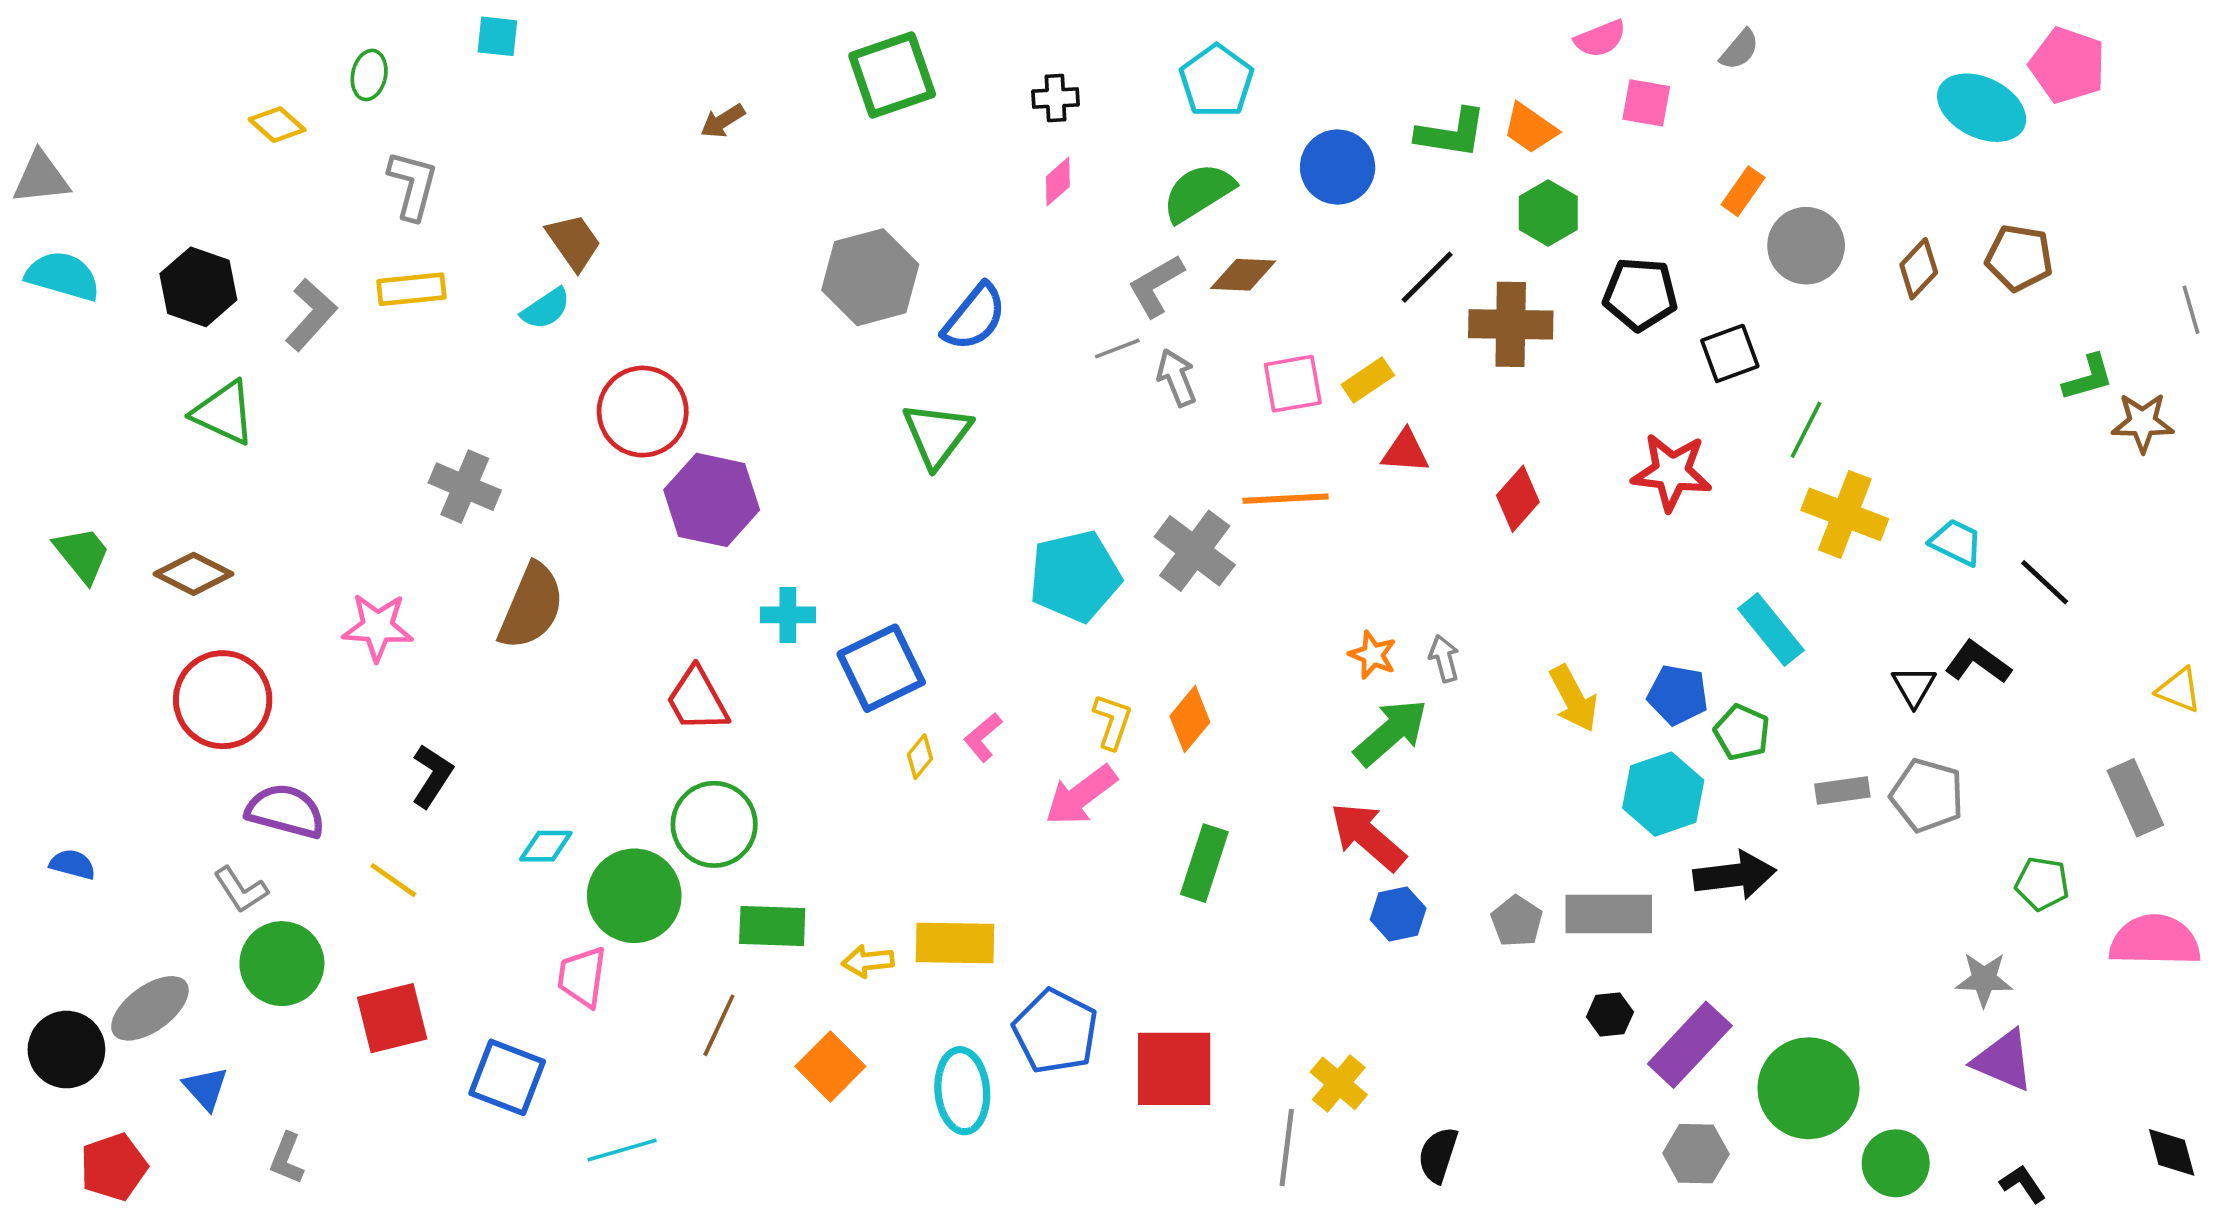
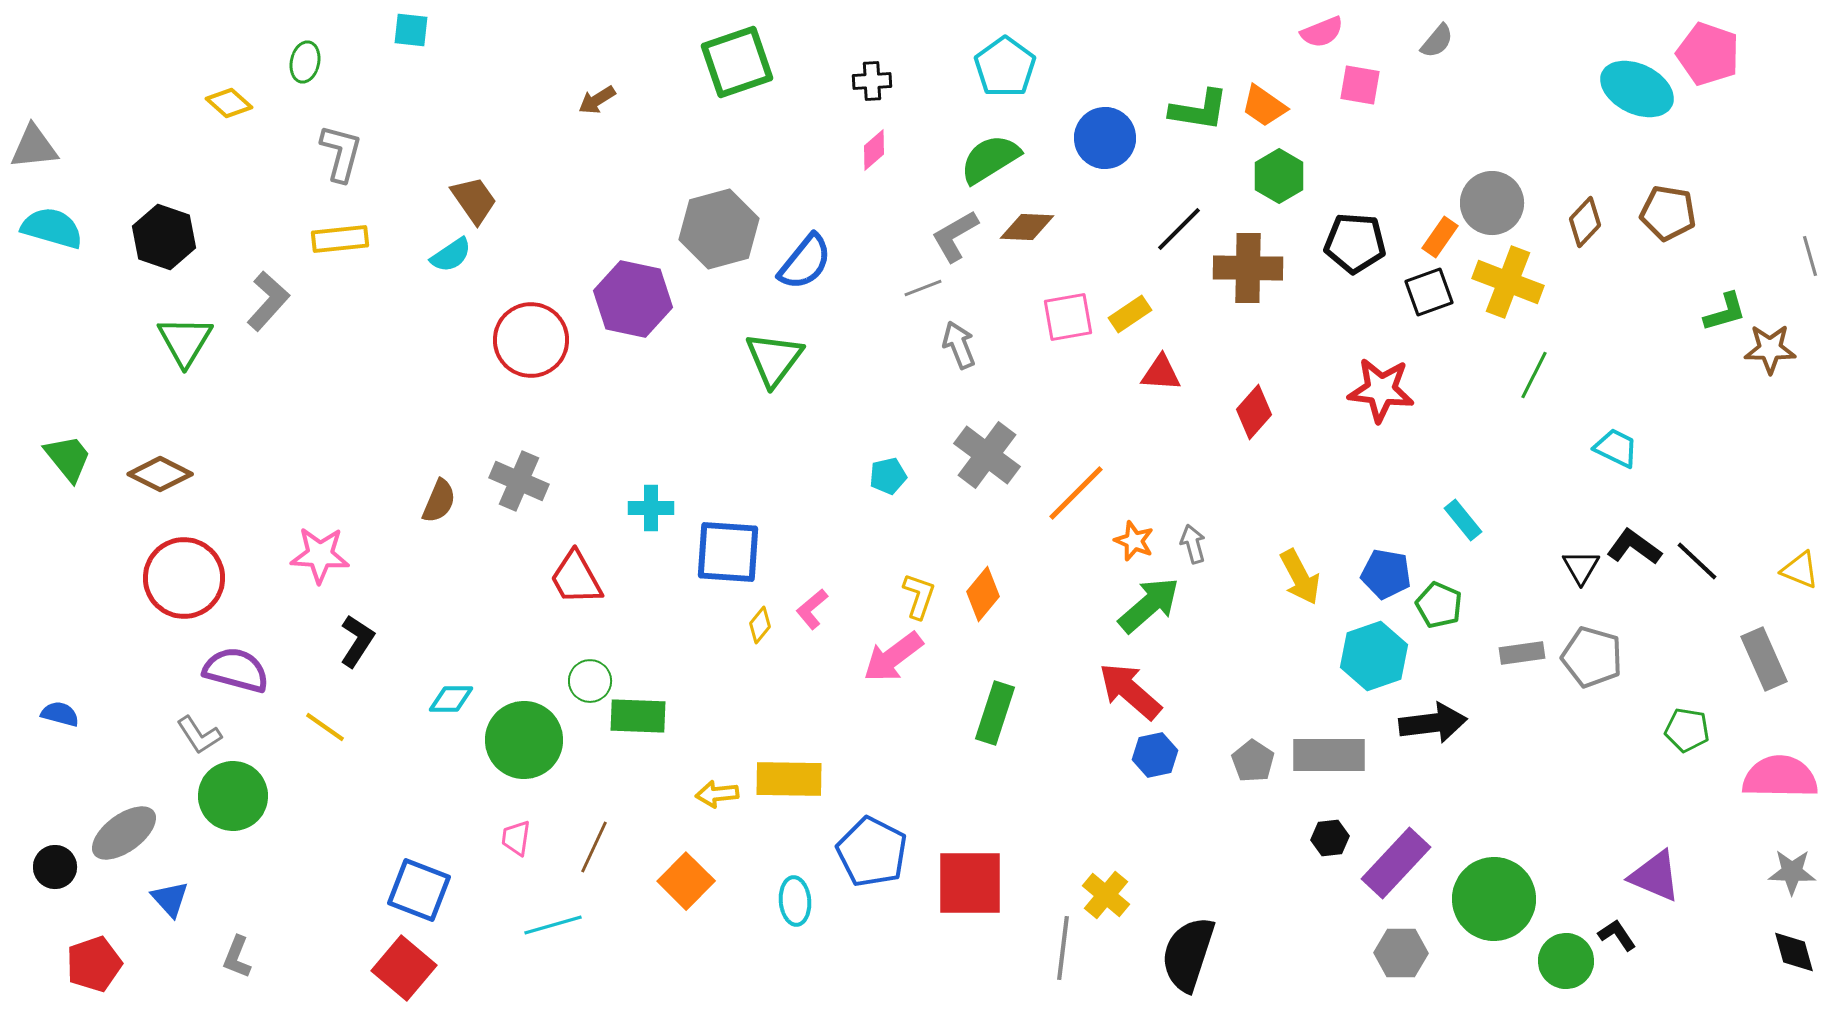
orange rectangle: (1743, 191) -> (1440, 237), moved
gray L-shape: (311, 315) -> (268, 301), moved
gray arrow: (1177, 378) -> (959, 345), moved
green triangle: (224, 413) -> (185, 341), turned 36
green line: (1806, 430) -> (1534, 375), moved
gray cross: (465, 487) -> (519, 481), moved
orange line: (1286, 499) -> (1076, 493), moved, turned -42
purple hexagon: (712, 500) -> (633, 299), moved
yellow cross: (1845, 514) -> (1508, 282), moved
cyan pentagon: (1075, 576) -> (888, 476), size x0.5
black line: (2045, 582) -> (1697, 561), moved
brown semicircle: (531, 606) -> (439, 501), size x0.6
pink star: (378, 627) -> (320, 555), moved
cyan rectangle: (1771, 629) -> (1463, 520), size x0.7
blue square: (881, 668) -> (728, 552), turned 30
green circle: (714, 824) -> (590, 681), size x0.6
green rectangle: (772, 926) -> (638, 716), moved
pink trapezoid: (582, 977) -> (516, 838), moved, size x0.7
gray star: (1984, 979) -> (1792, 872), moved
red square: (392, 1018) -> (404, 968), moved, turned -36
black circle: (66, 1050) -> (55, 867), size x0.7
cyan ellipse: (962, 1091) -> (795, 901), size x0.7
cyan line: (622, 1150) -> (553, 925), moved
black semicircle: (1438, 1155) -> (1188, 954), size x1.6
black L-shape: (2023, 1184) -> (1617, 935), moved

